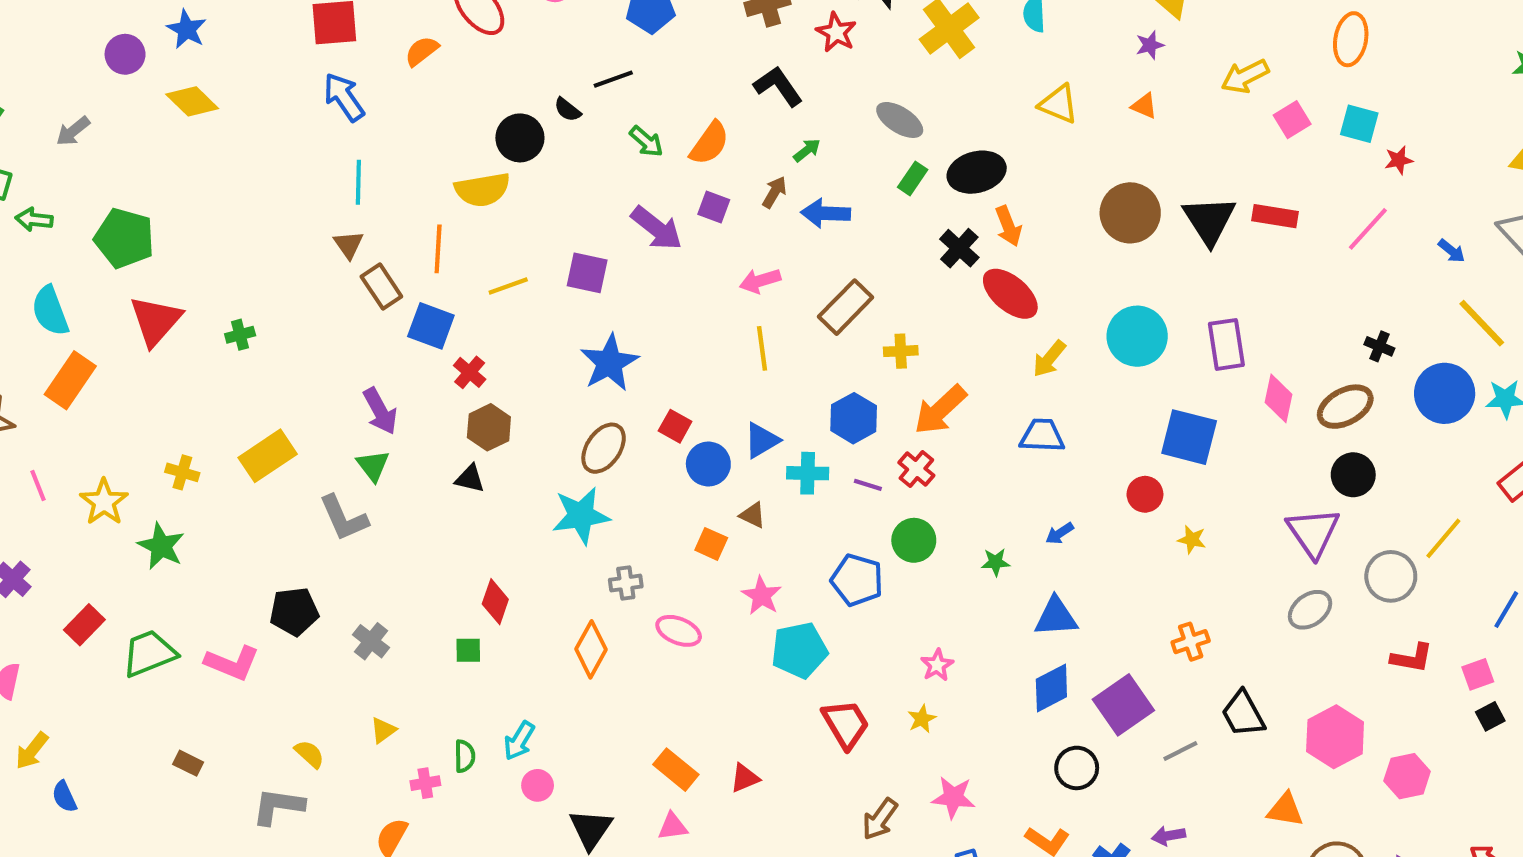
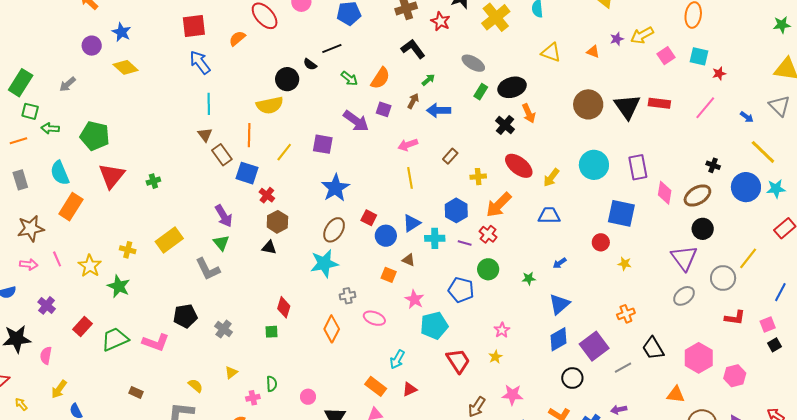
purple star: (1150, 45) -> (617, 39), moved
yellow line: (508, 286) -> (284, 152), turned -30
red ellipse: (1010, 294) -> (519, 166), moved
brown rectangle: (846, 307) -> (450, 156), size x0.6
blue triangle: (1056, 617) -> (559, 304), turned -35
cyan arrow: (519, 741) -> (397, 359), moved

